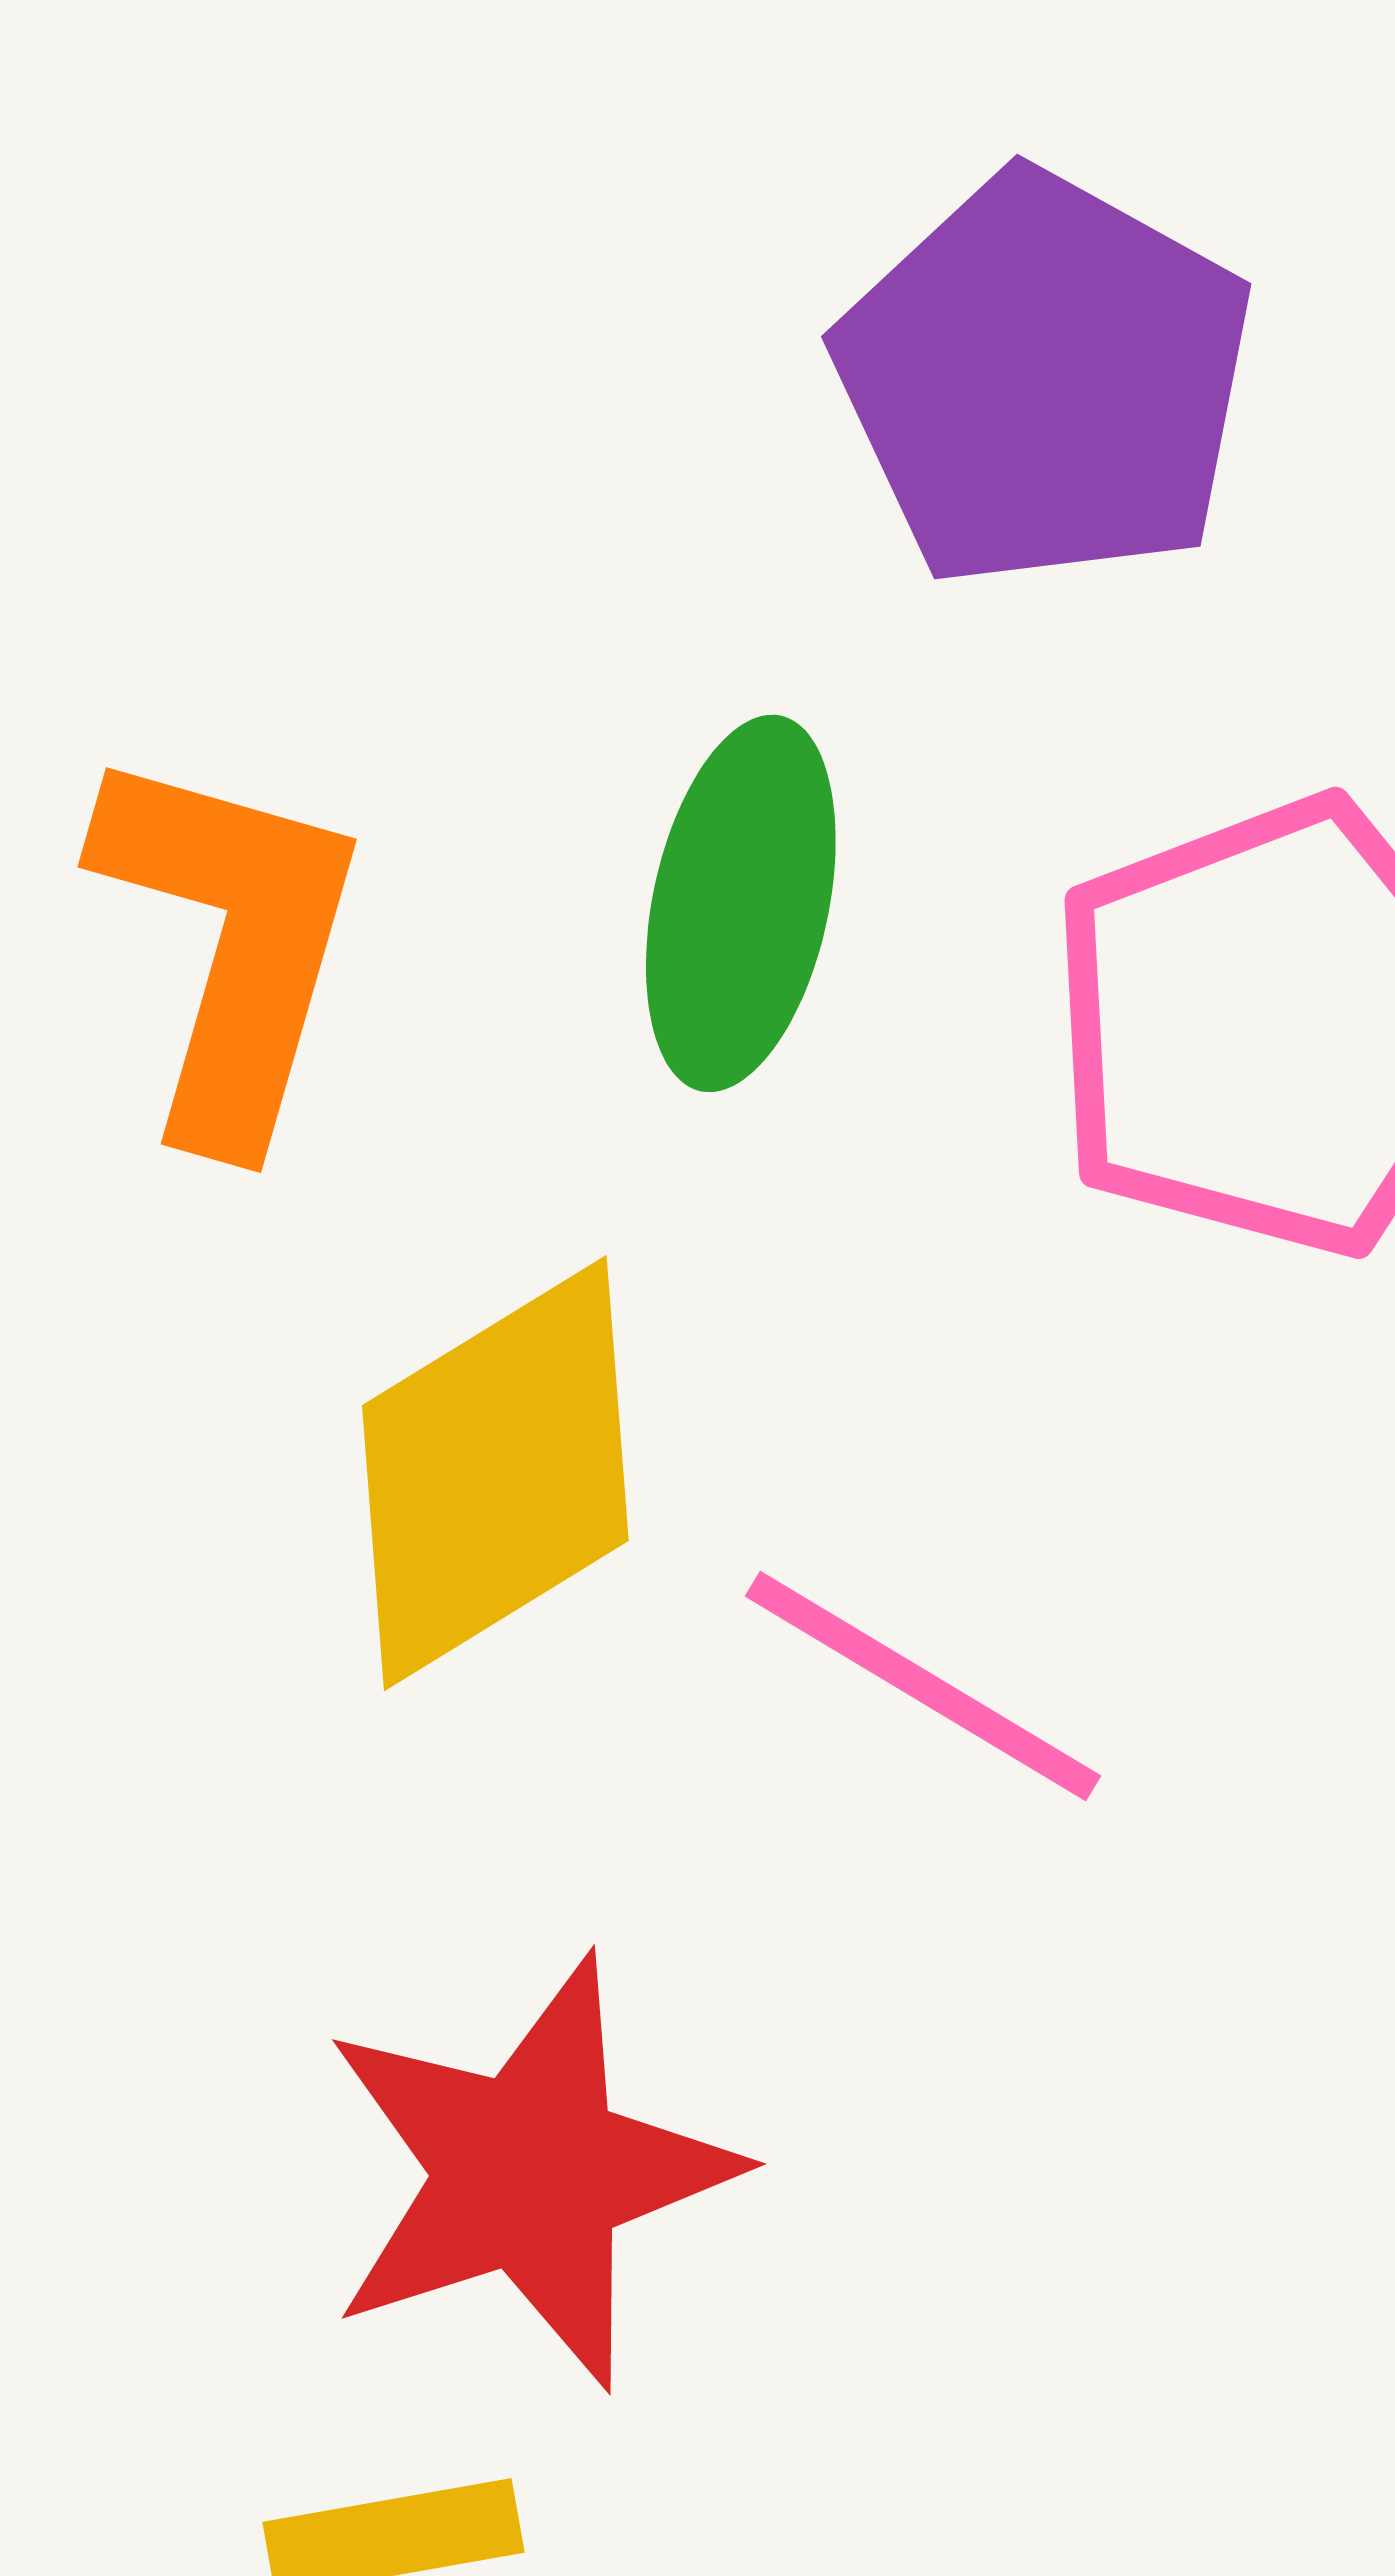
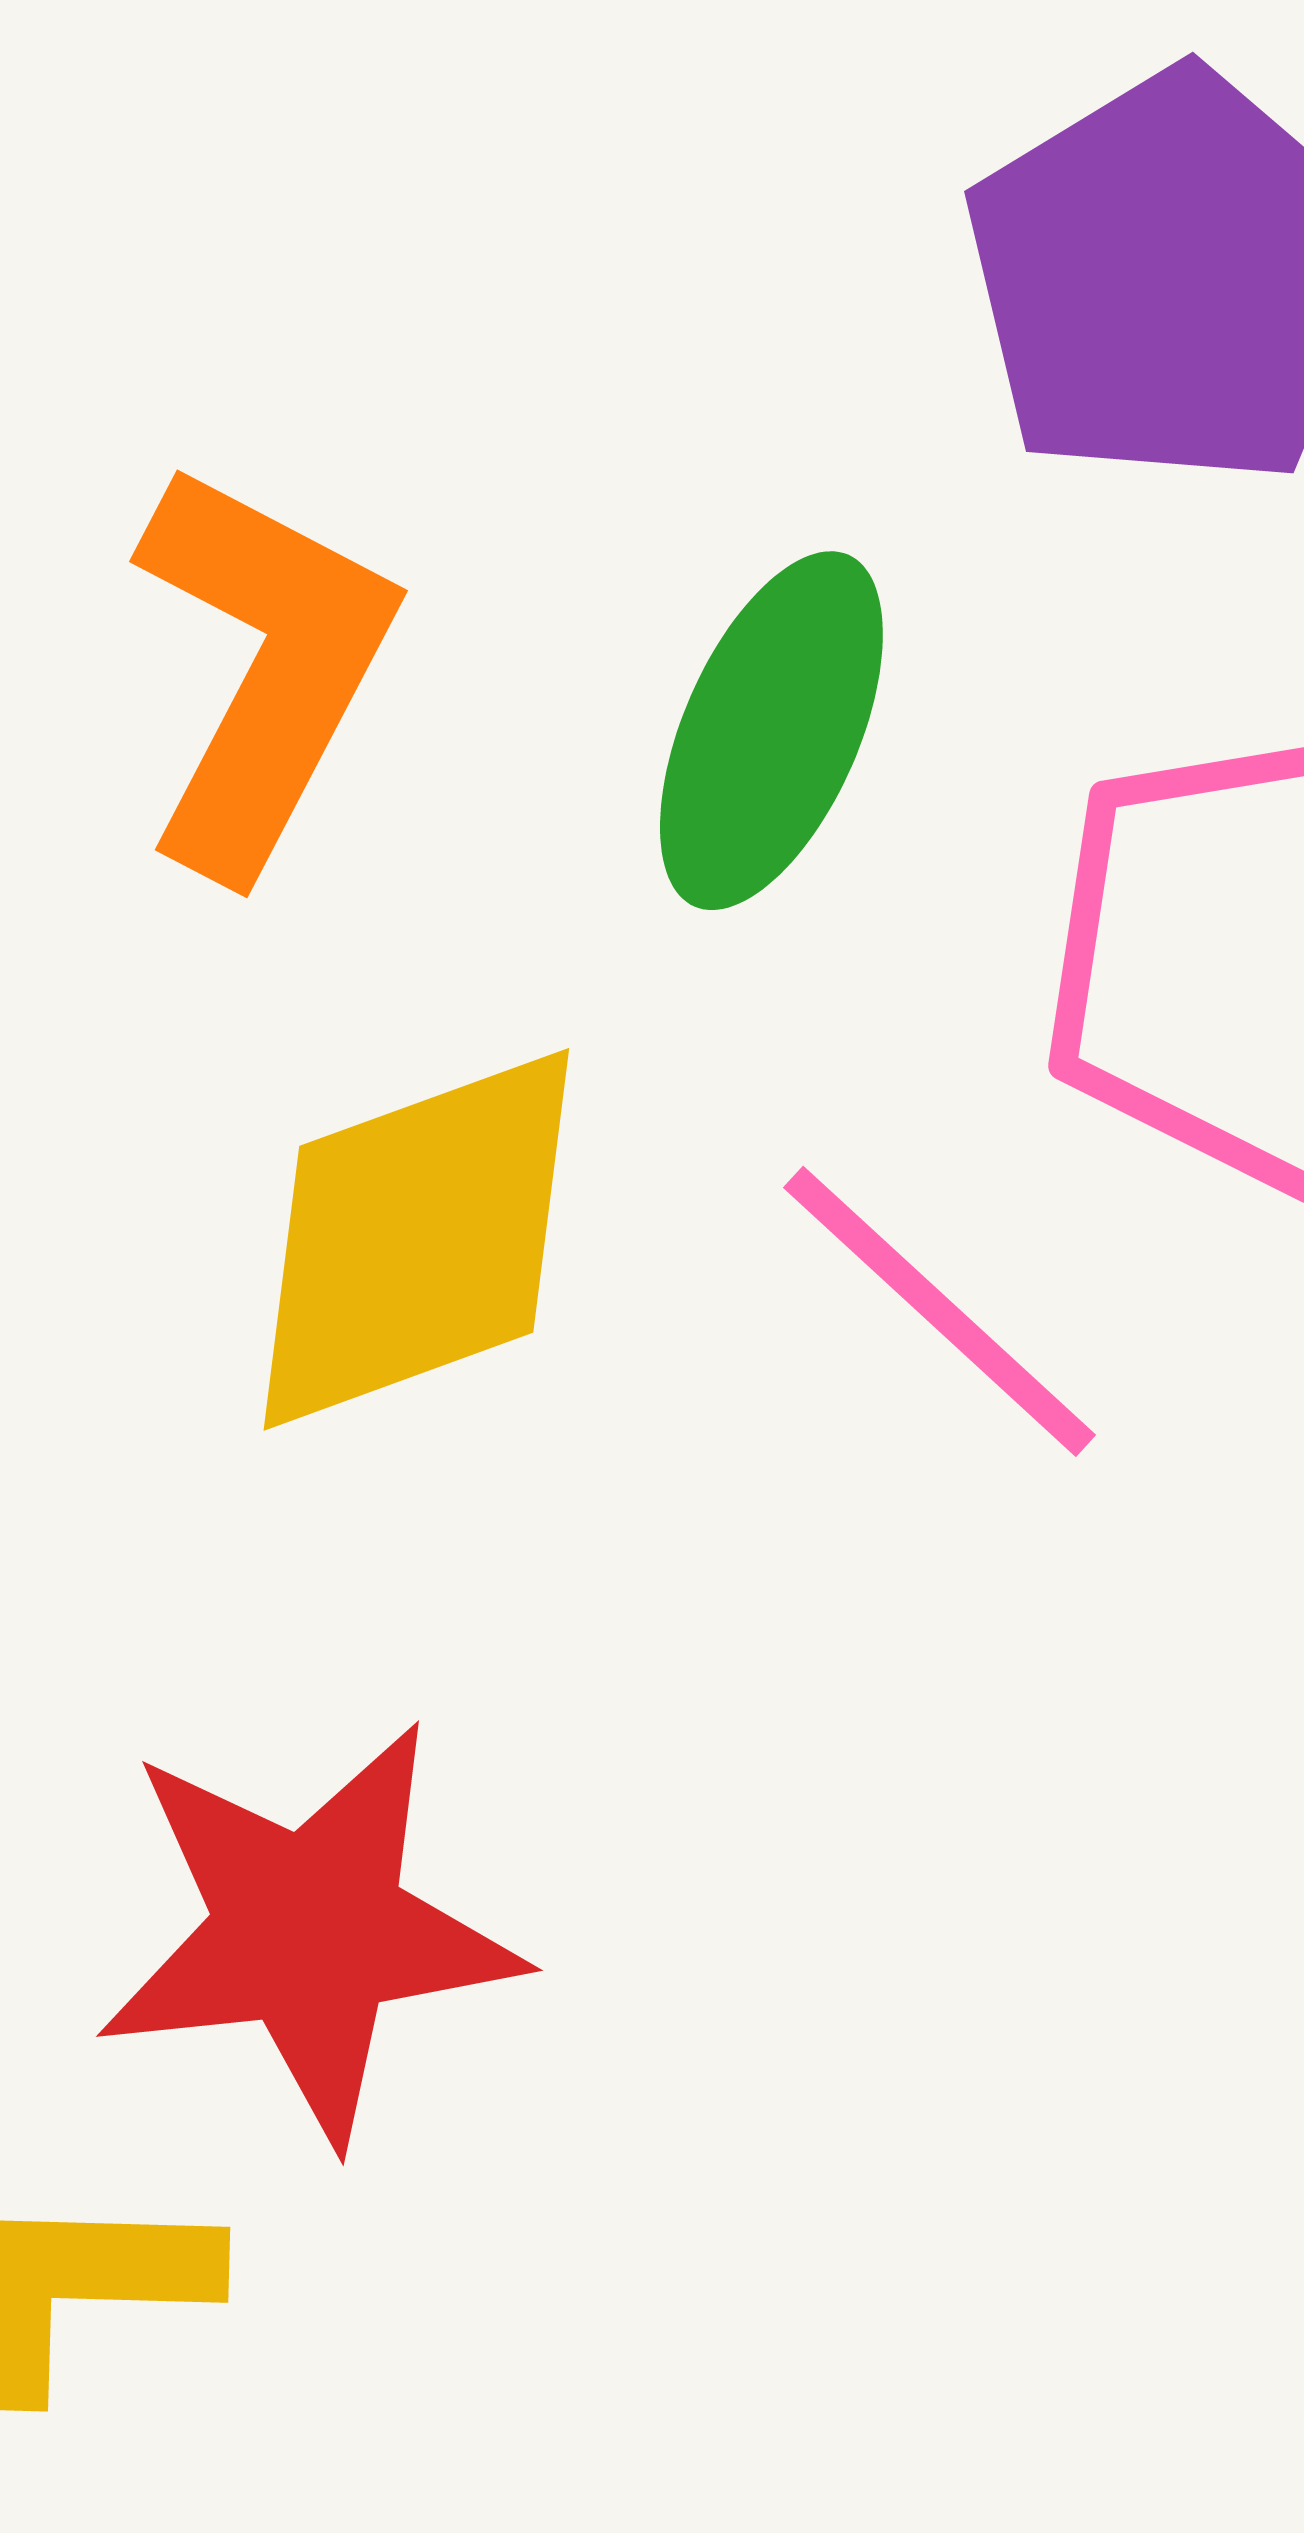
pink line: (923, 1686) -> (939, 1311), moved

